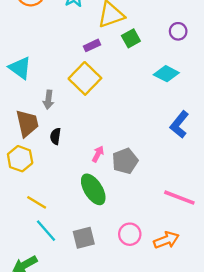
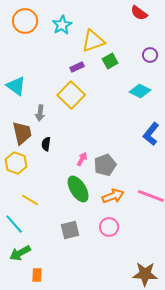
cyan line: (46, 231) -> (14, 224), moved
orange arrow: (166, 240) -> (113, 196), moved

